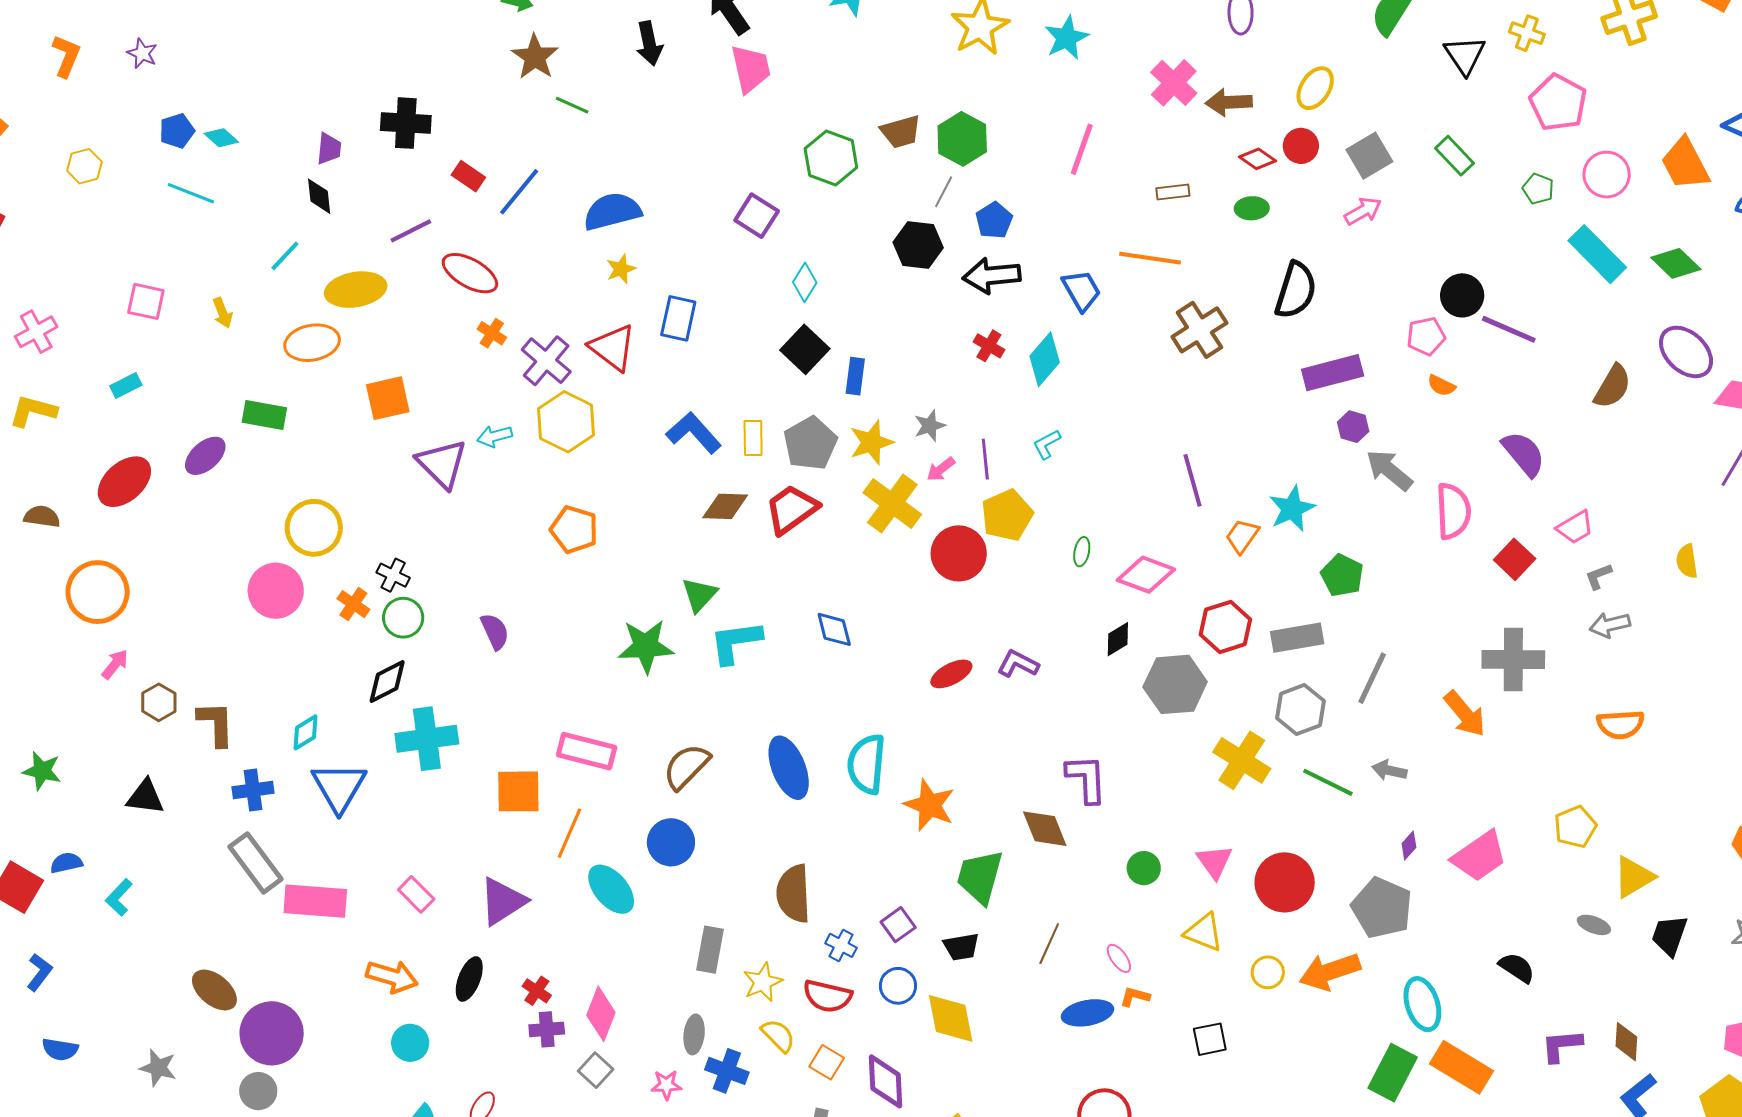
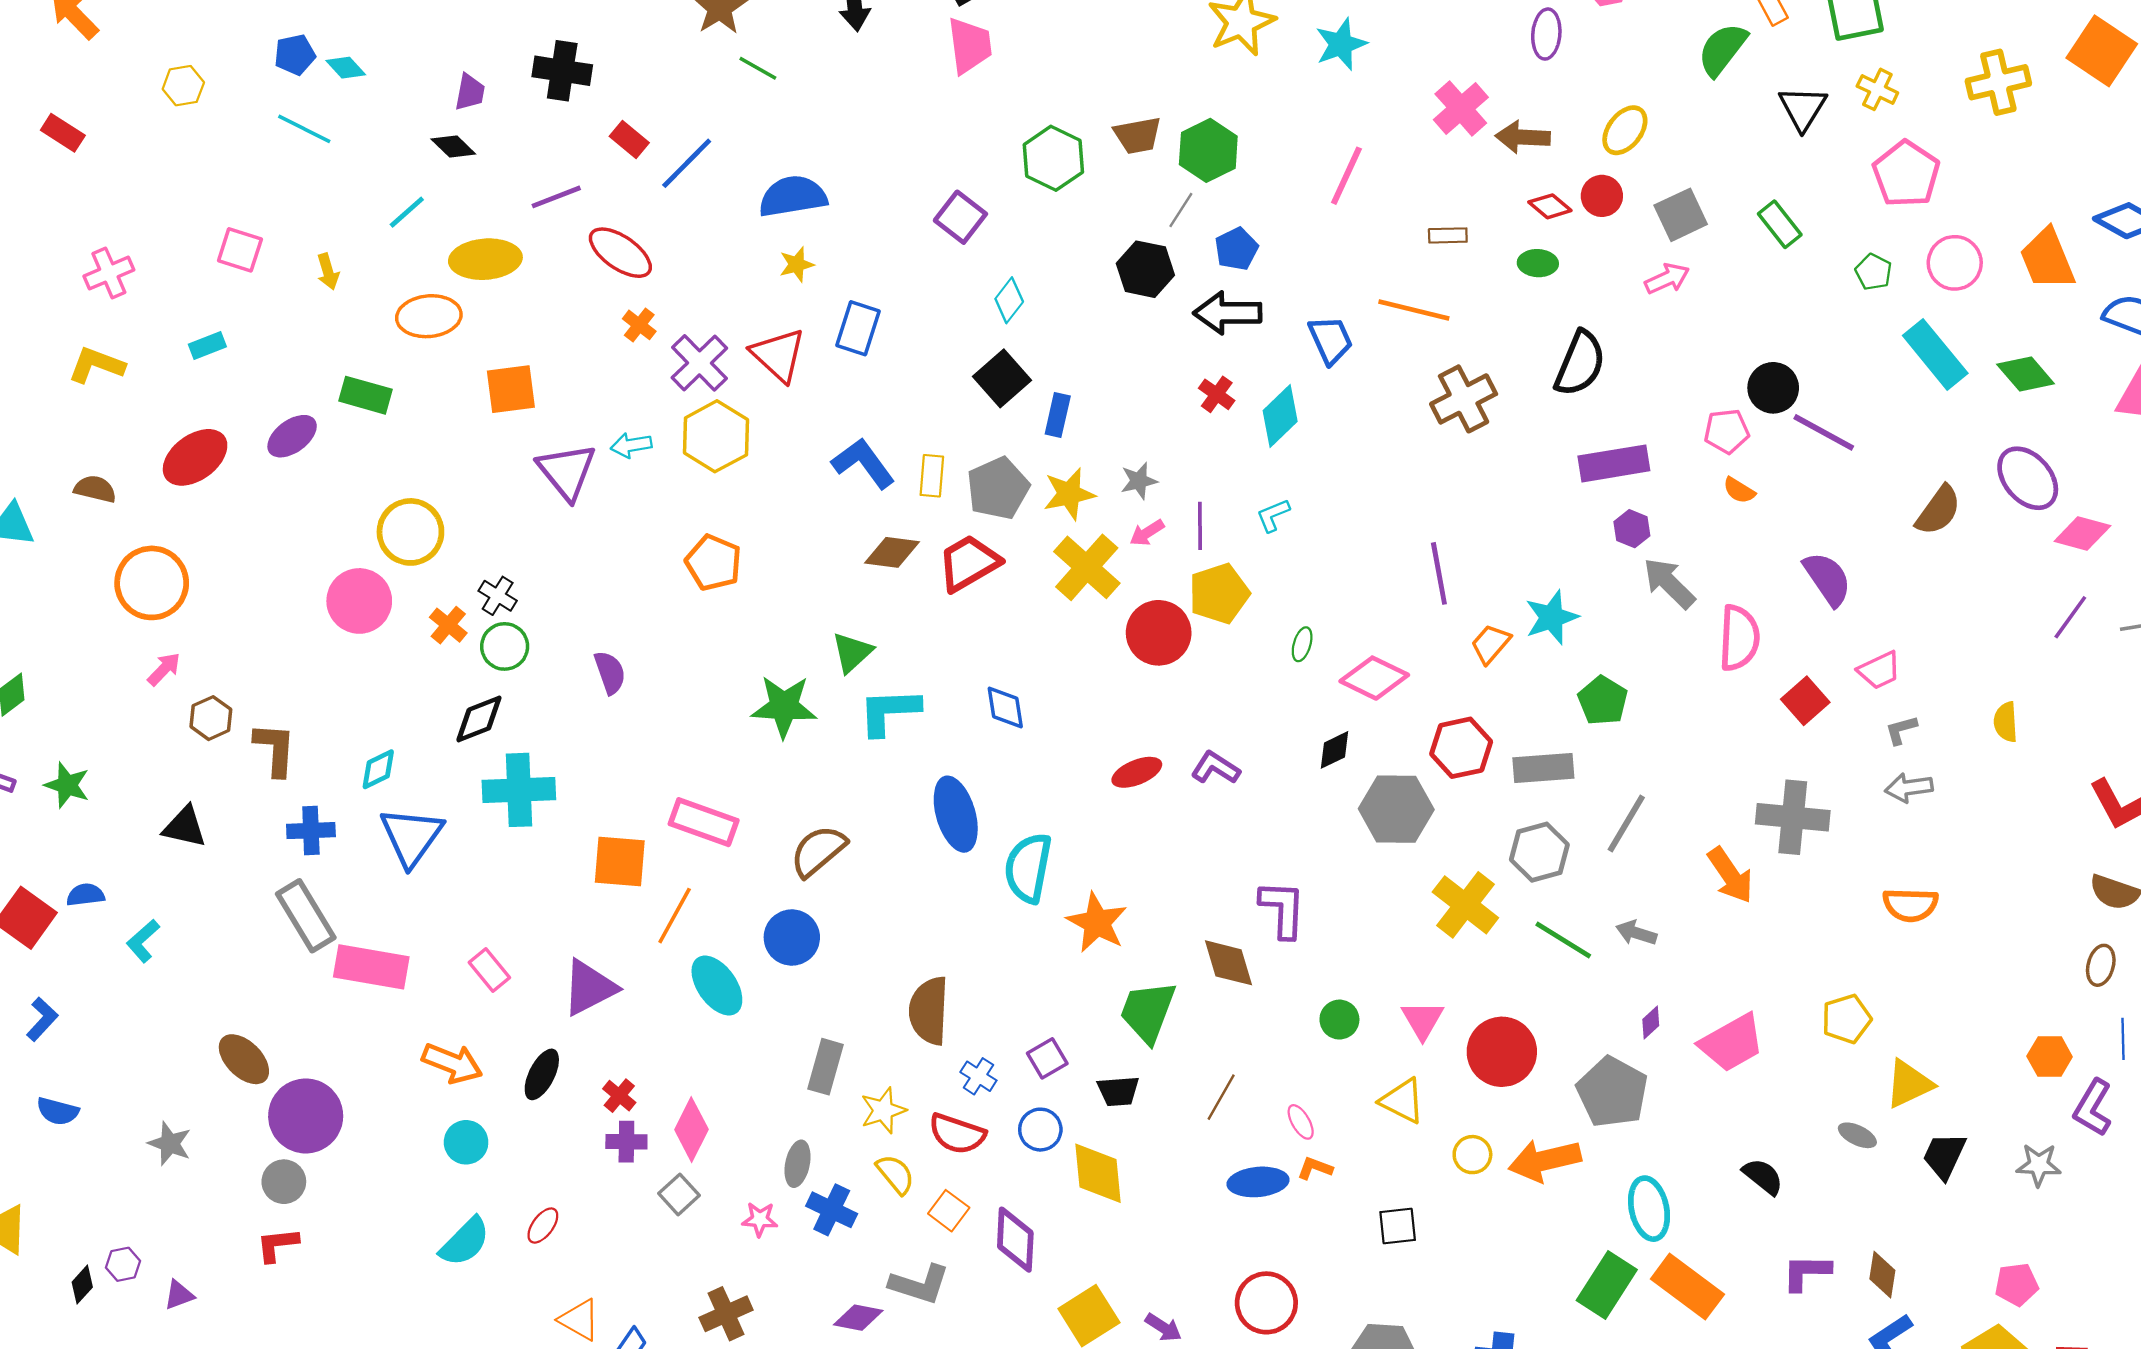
black diamond: (319, 196) -> (453, 146), turned -45
blue ellipse: (789, 768) -> (956, 814), moved

